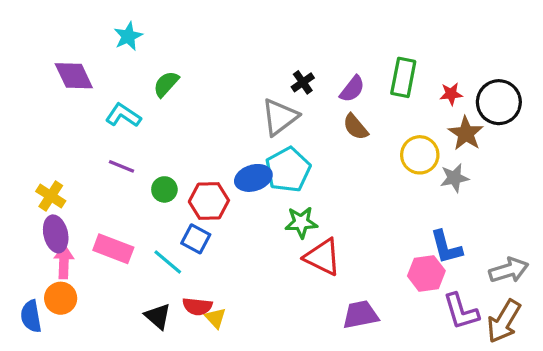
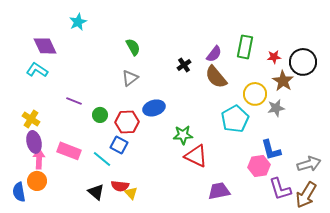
black cross: (303, 82) -> (184, 65), moved
green semicircle: (166, 84) -> (133, 47), moved, turned 108
cyan L-shape: (123, 115) -> (37, 70), moved
gray triangle: (280, 117) -> (130, 78), moved, size x0.7
brown semicircle: (356, 127) -> (216, 77), size x1.4
cyan pentagon: (288, 170) -> (235, 119), moved

